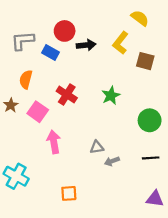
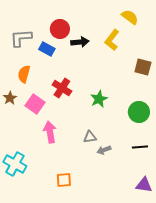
brown square: (145, 61) -> (143, 67), moved
green star: (111, 96) -> (99, 99), moved

